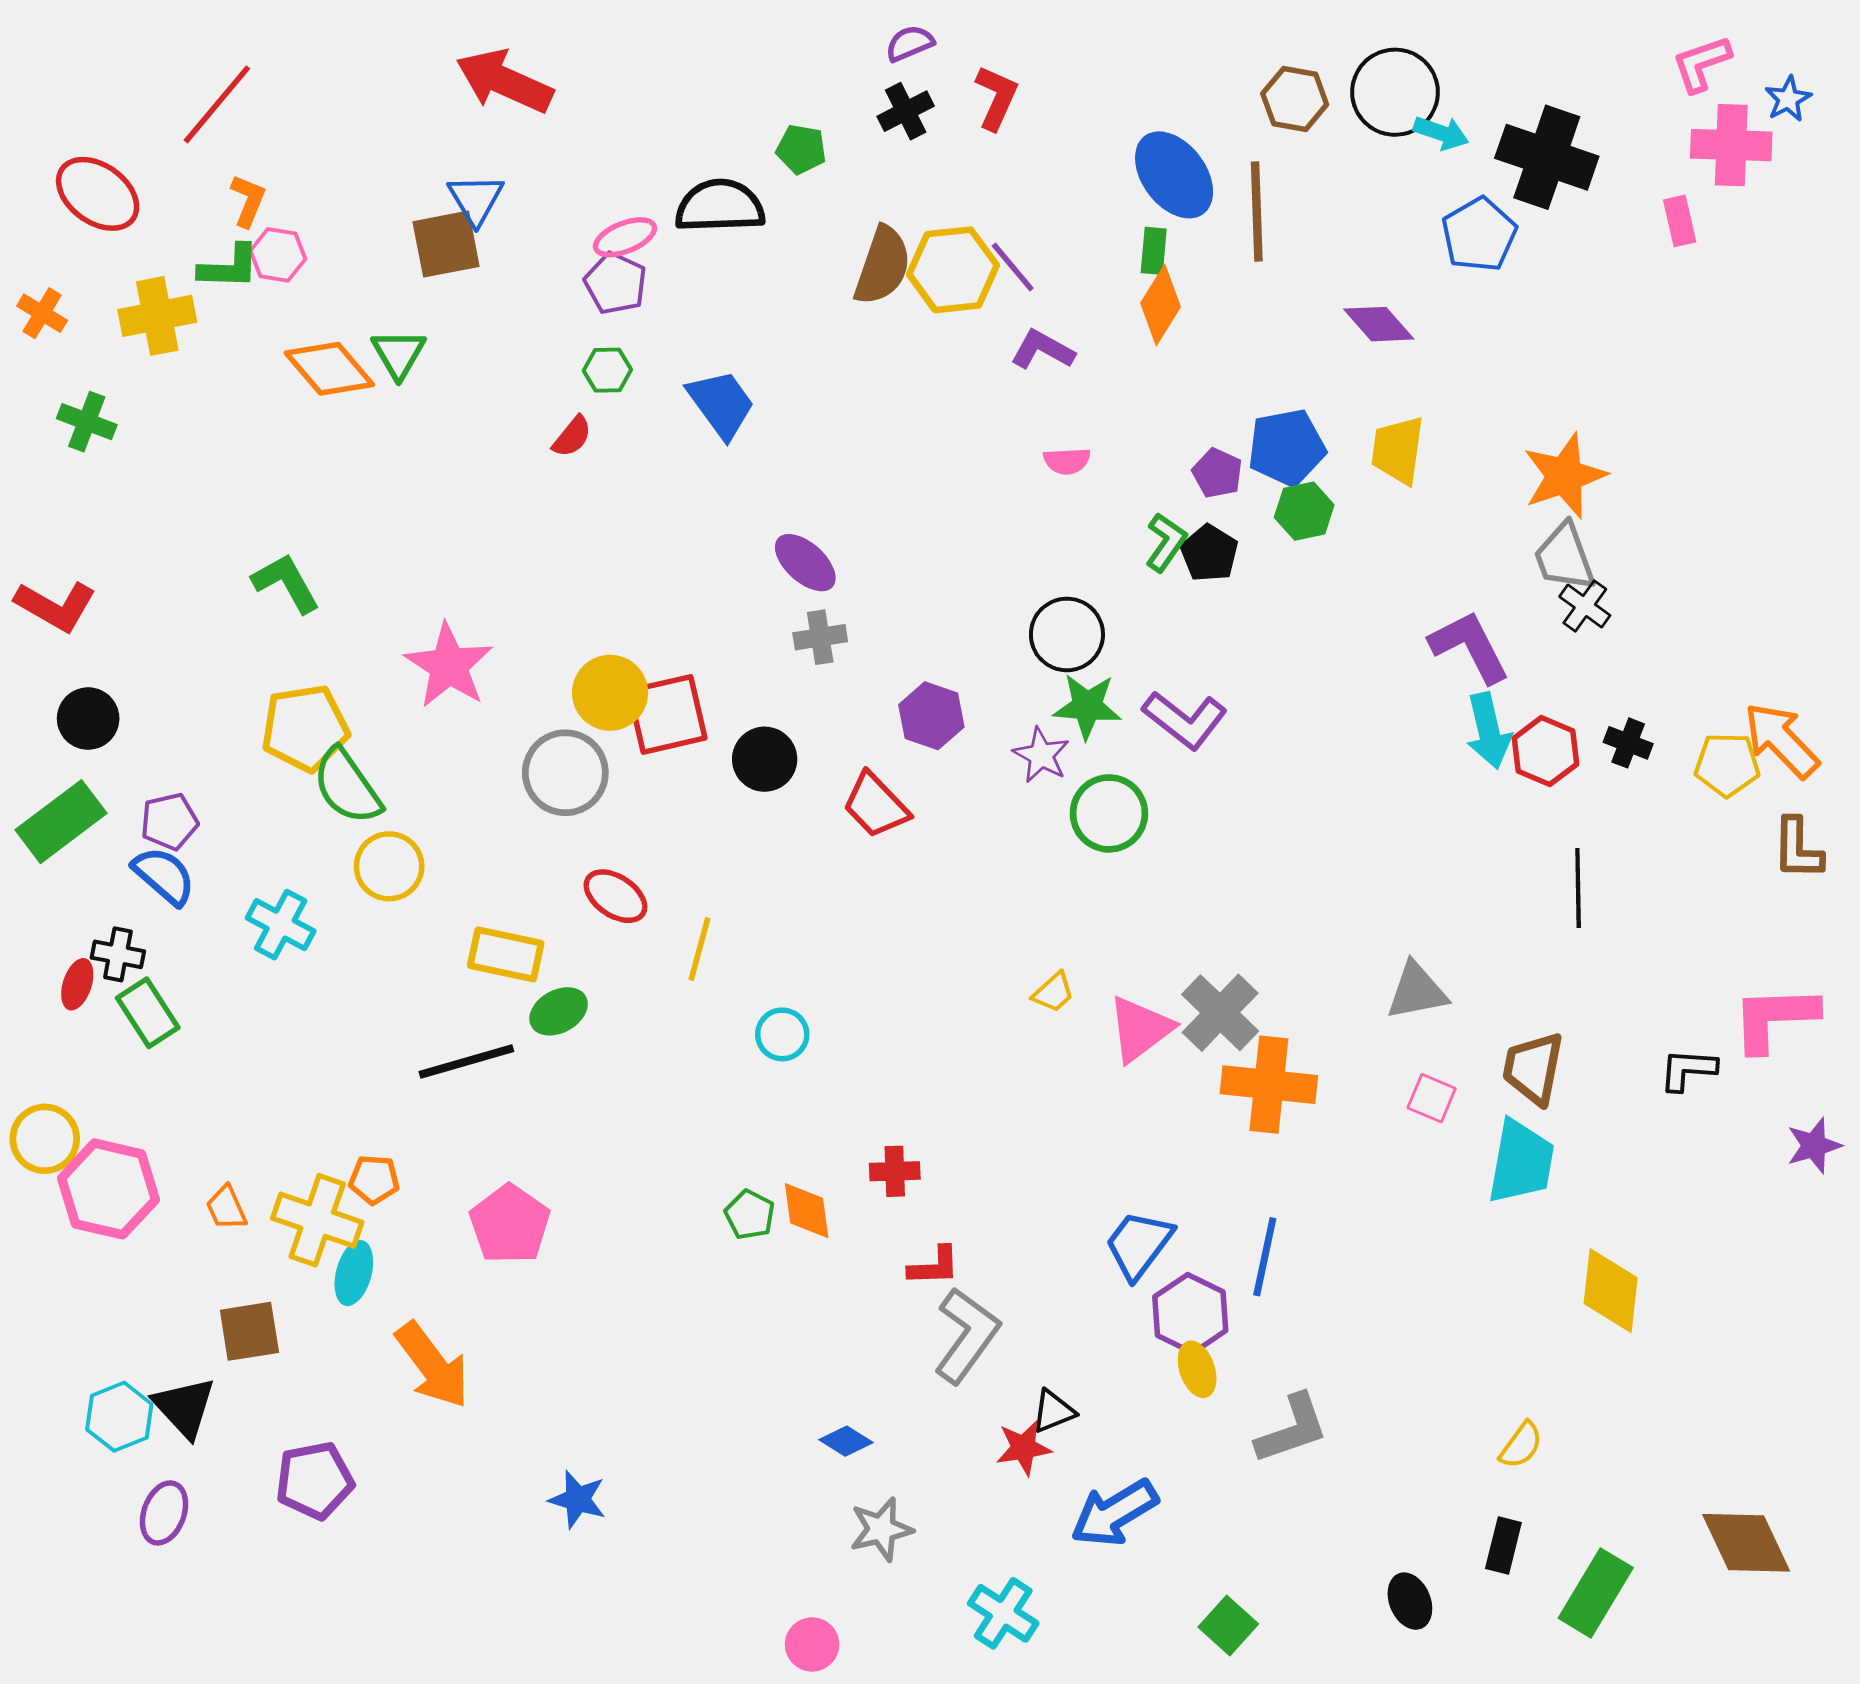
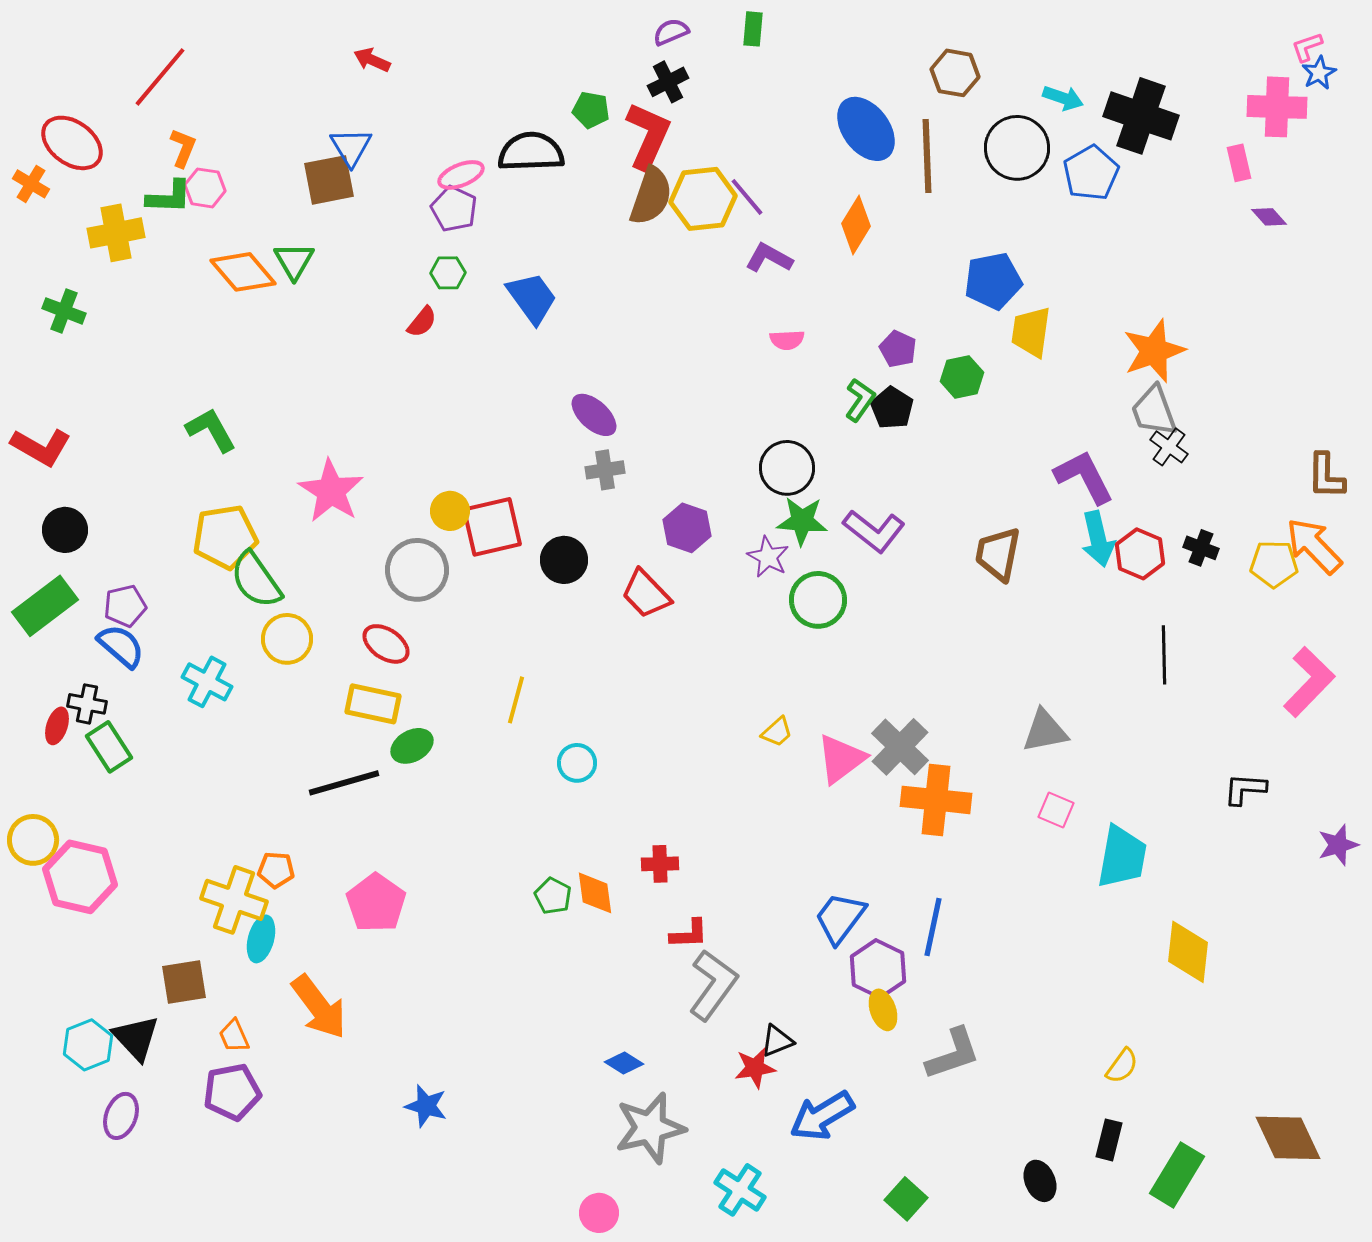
pink L-shape: (1701, 64) -> (1307, 47), moved, size x0.7
red arrow: (504, 81) -> (372, 60), size x0.5
black circle: (1395, 92) -> (1017, 148), moved
red L-shape: (996, 98) -> (648, 136), moved, size x1.4
green rectangle: (1154, 251) -> (753, 29), moved
orange cross: (42, 313) -> (31, 184), moved
purple diamond: (1379, 324) -> (1269, 217), moved, size x0.7
blue pentagon: (1287, 447) -> (993, 281), moved
yellow circle: (610, 693) -> (450, 511), size x0.7
brown L-shape: (1798, 849) -> (1326, 476), moved
red ellipse: (615, 896) -> (386, 644), moved
pink L-shape: (1775, 1018) -> (1309, 682), moved, turned 136
brown trapezoid: (1533, 1068) -> (998, 554), moved
orange trapezoid: (226, 1208) -> (234, 1036), moved
gray star: (881, 1529) -> (650, 1128), size x1.5

